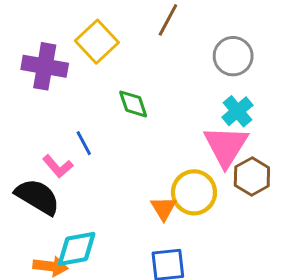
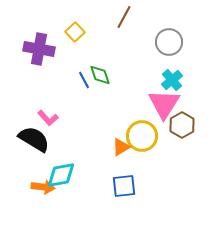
yellow square: (97, 42) -> (75, 32), size x0.7
blue line: (84, 143) -> (84, 80), moved
orange triangle: (164, 208) -> (121, 147), turned 30

